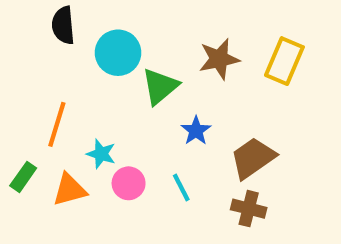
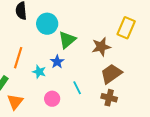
brown star: (219, 59) -> (101, 47), moved
blue star: (196, 131) -> (57, 62), moved
pink circle: (129, 183) -> (52, 99), moved
orange triangle: (70, 190) -> (15, 102), moved, turned -36

